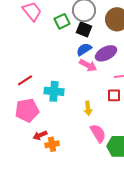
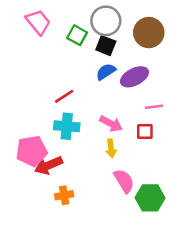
green square: (62, 21) -> (77, 35), turned -35
pink arrow: (88, 65) -> (111, 124), moved
red line: (25, 80) -> (64, 96), moved
red arrow: (40, 135) -> (49, 165), moved, size x1.5

